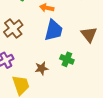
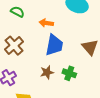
brown star: (42, 68) -> (47, 72), moved

